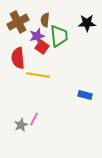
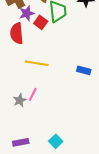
purple star: (37, 36) -> (27, 13), moved
yellow line: (38, 75) -> (37, 63), moved

